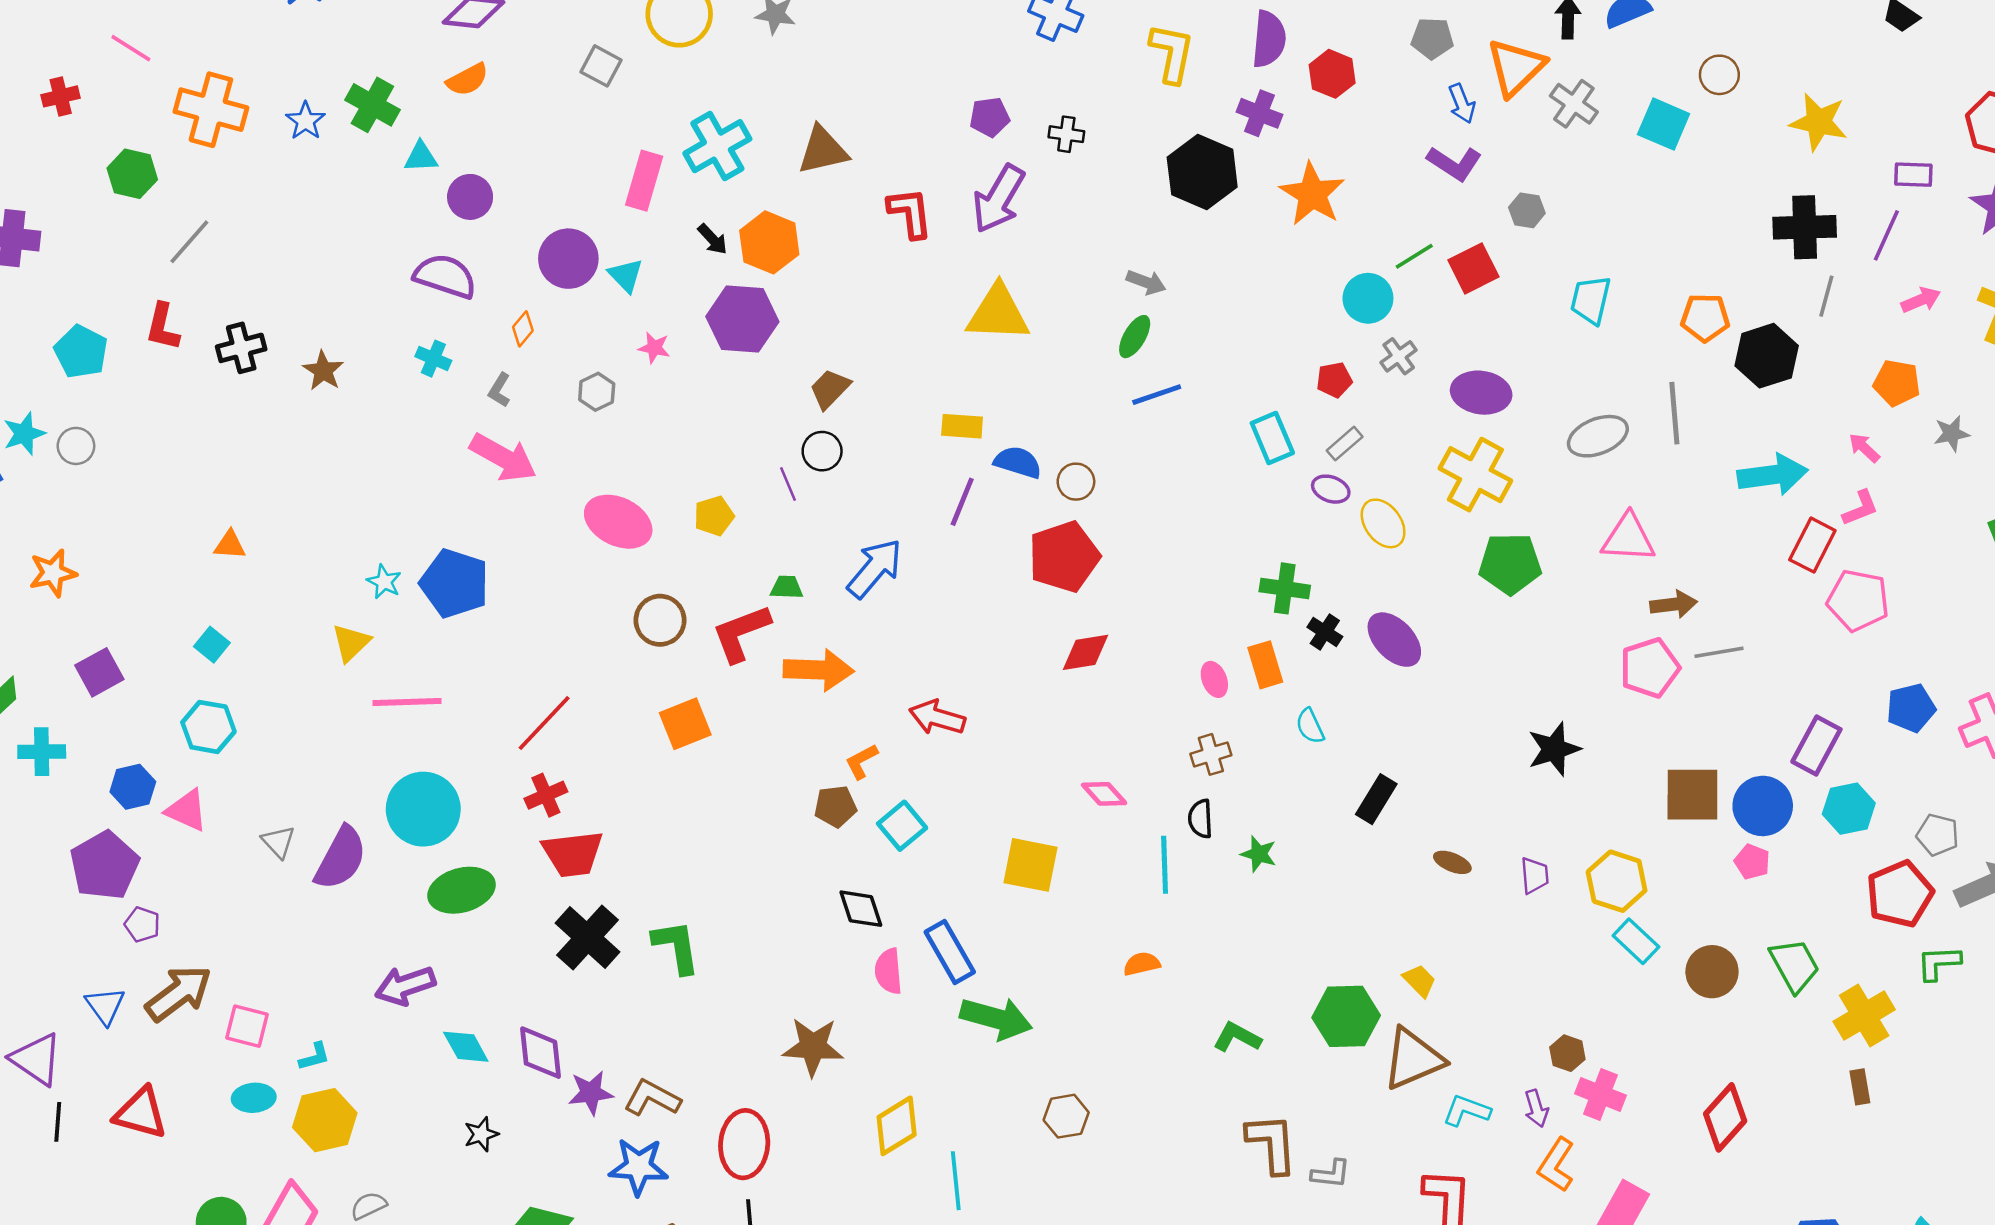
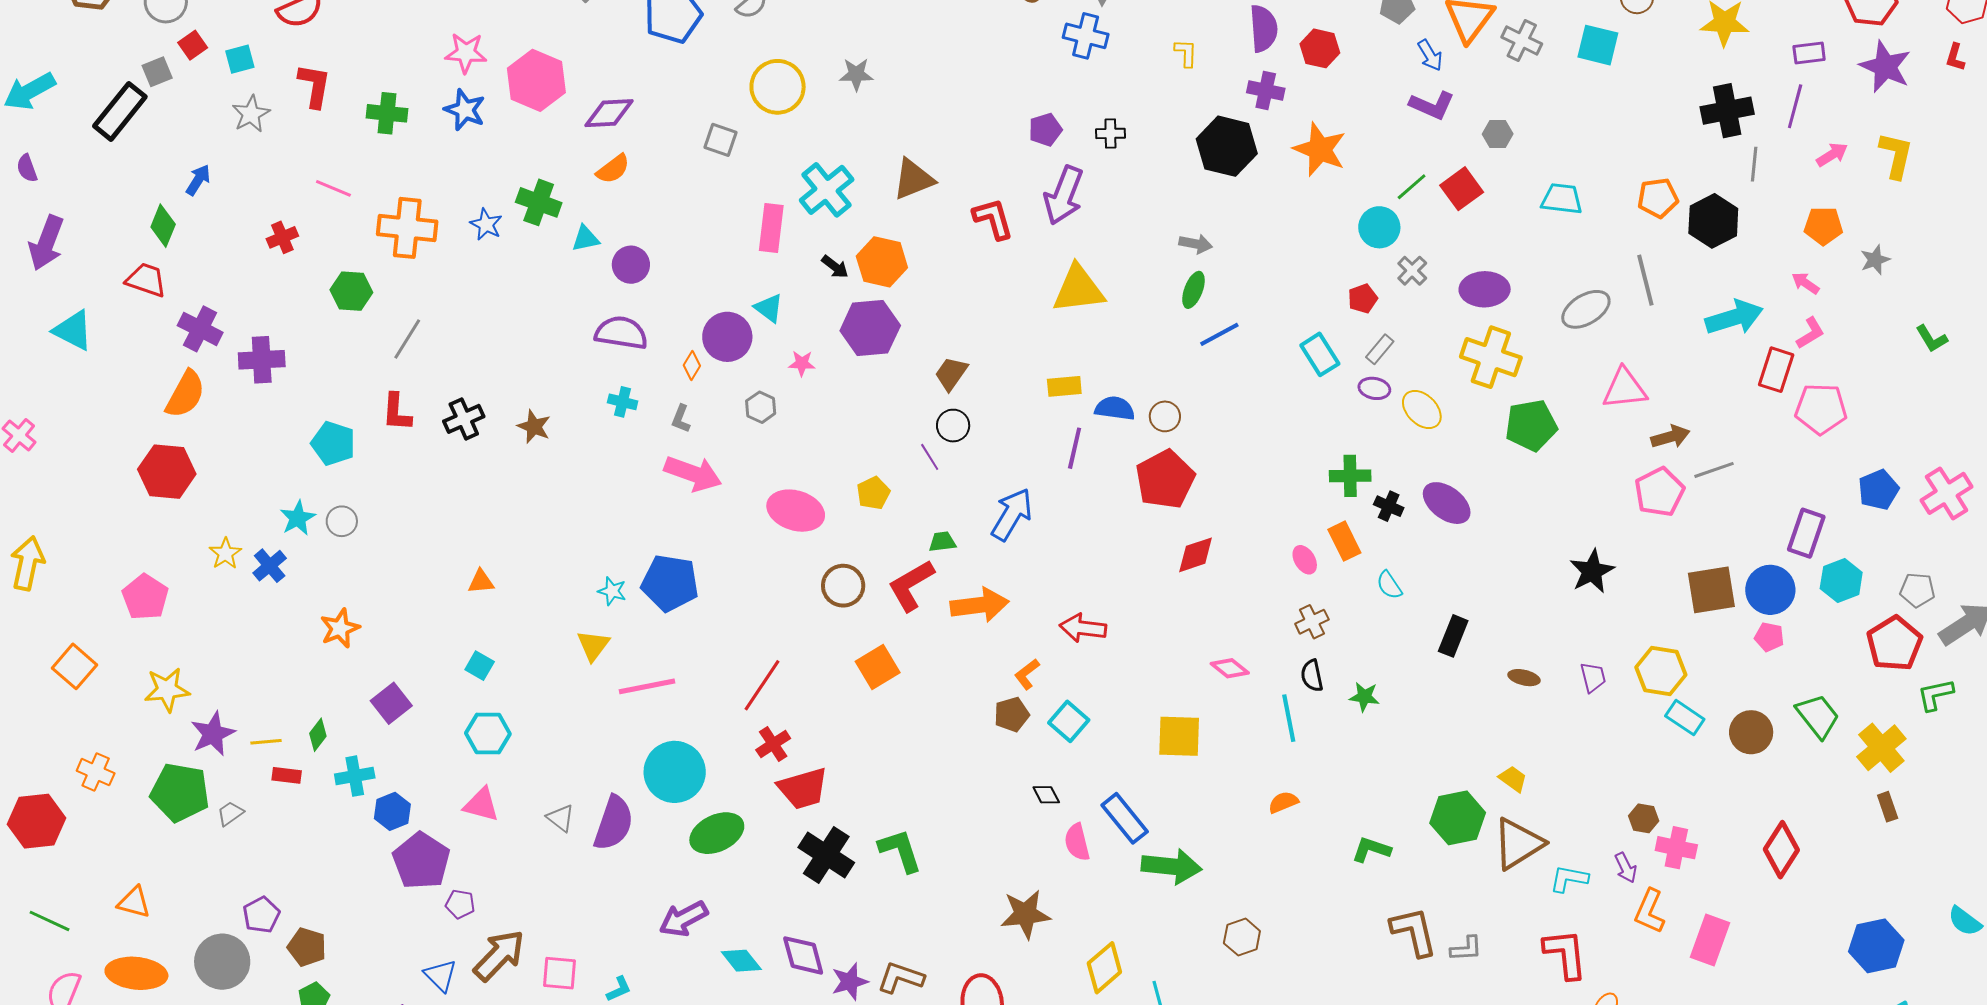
yellow L-shape: (1172, 53) -> (1186, 53), size x0.6
purple circle: (568, 259) -> (727, 337), moved
cyan trapezoid: (1591, 300) -> (1562, 199), turned 93
blue hexagon: (133, 787) -> (392, 811), moved
black diamond: (861, 909) -> (1046, 795), size x0.7

